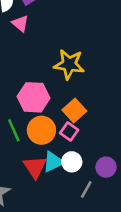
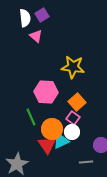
orange circle: (41, 130) -> (52, 129), moved
white circle: (72, 162) -> (72, 132), moved
gray line: (86, 189) -> (86, 162), turned 56

